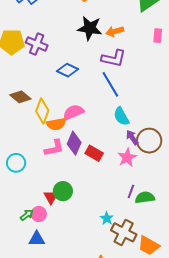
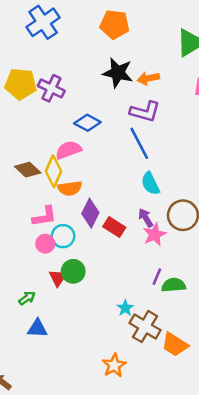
brown diamond: (20, 97) -> (28, 170), moved
pink semicircle: (73, 112) -> (68, 150), moved
purple arrow: (132, 137) -> (146, 218), moved
pink L-shape: (54, 148) -> (44, 216), moved
cyan circle: (16, 163) -> (63, 236), moved
pink circle: (39, 214) -> (45, 244), moved

